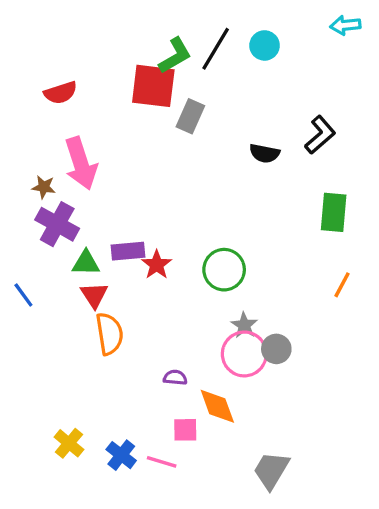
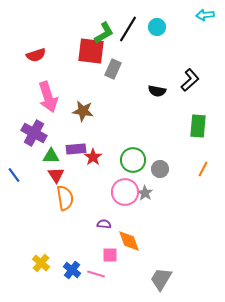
brown star: (44, 187) -> (83, 111), moved, size x1.5
gray circle: (276, 349) -> (160, 169), moved
pink circle: (244, 354) -> (125, 192), moved

